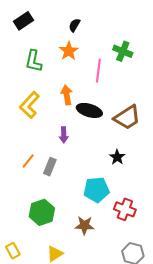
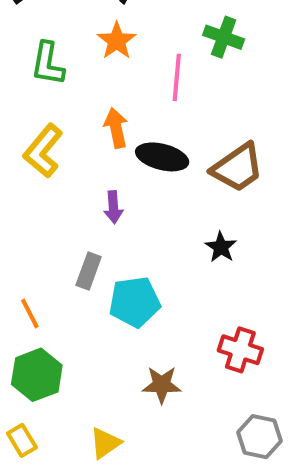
orange line: (28, 161) -> (30, 313), moved, turned -63
cyan pentagon: (96, 190) -> (135, 302), moved
green hexagon: (42, 212) -> (37, 375), moved

